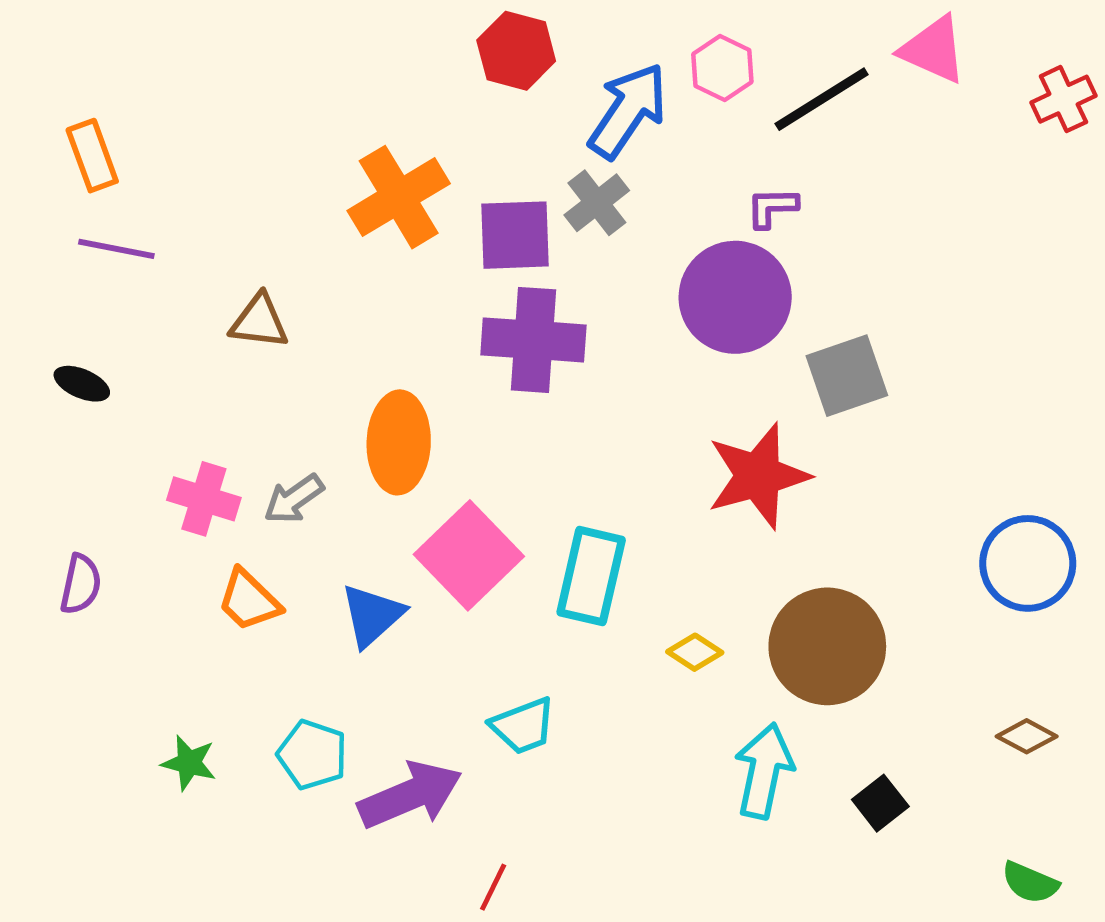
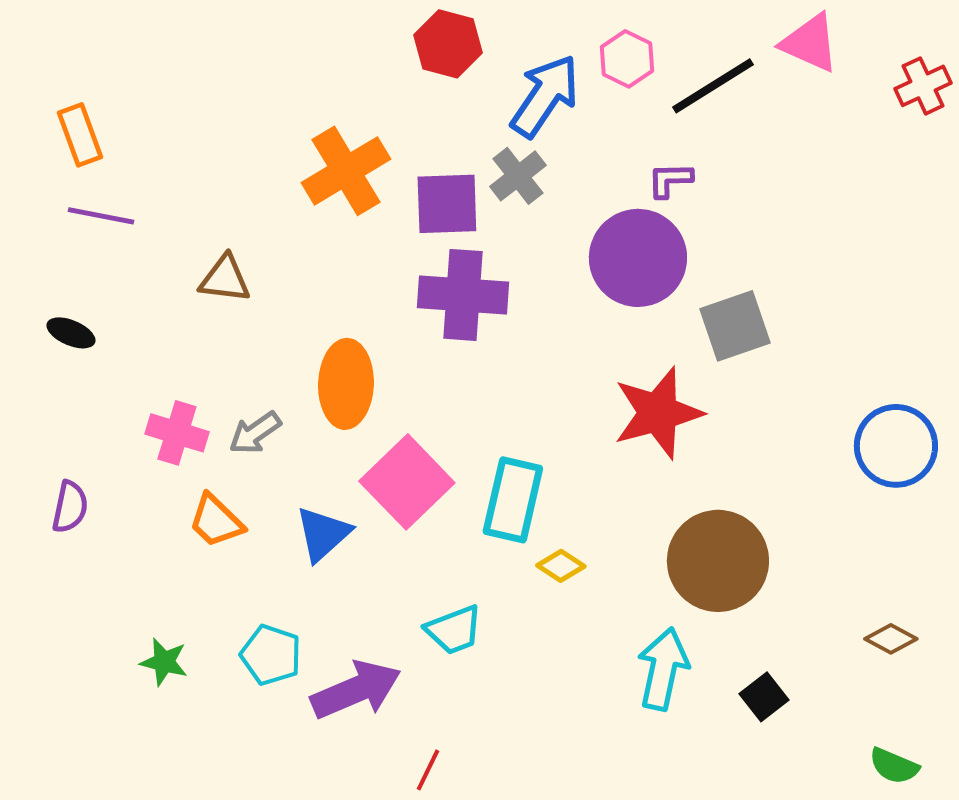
blue circle: (1028, 563) -> (896, 446), moved
yellow diamond: (695, 652) -> (561, 566), moved

